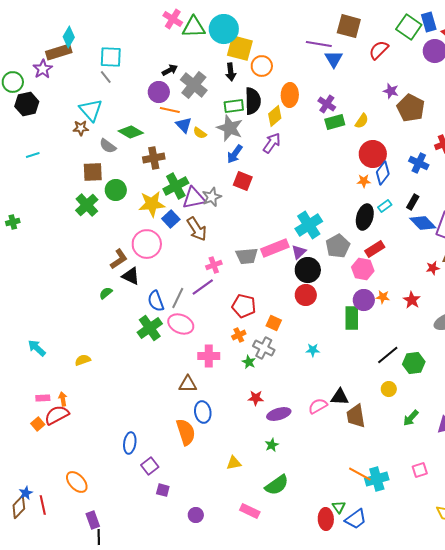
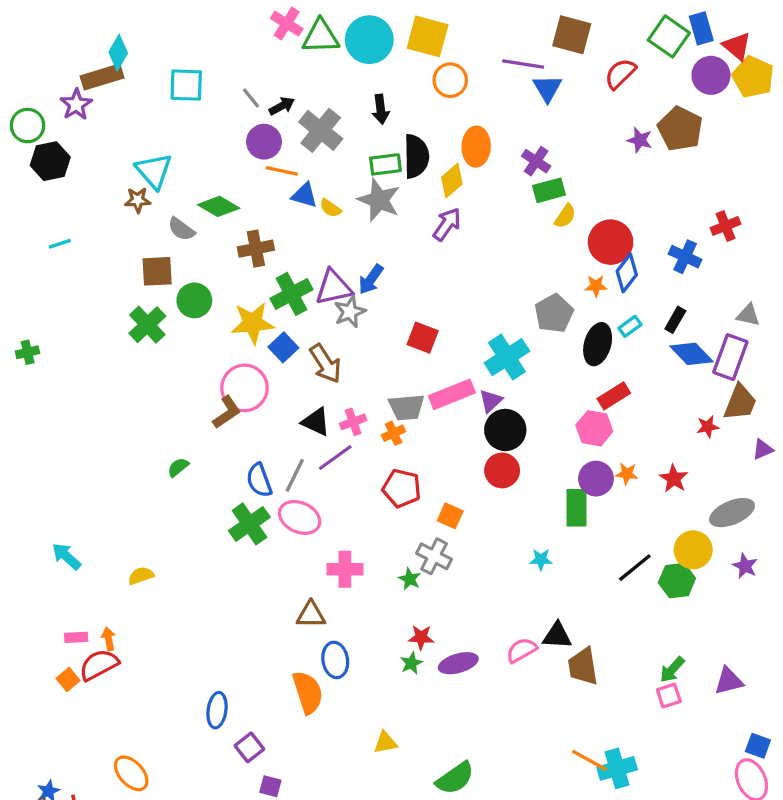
yellow square: (240, 48) -> (428, 36), moved
orange circle: (262, 66) -> (450, 80), moved
gray line: (106, 77) -> (251, 98), moved
brown pentagon: (411, 108) -> (680, 129), moved
yellow semicircle: (362, 121) -> (565, 216), moved
blue triangle: (184, 125) -> (304, 195), turned -30
blue arrow: (235, 154) -> (371, 279), moved
red square: (243, 181) -> (423, 338), moved
purple triangle: (194, 198) -> (334, 287), moved
gray pentagon: (338, 246) -> (554, 313), moved
brown L-shape: (119, 259) -> (227, 412), moved
black triangle: (131, 276) -> (316, 422), moved
orange cross: (239, 335) -> (394, 433), moved
cyan star: (313, 350) -> (541, 560), moved
yellow circle: (389, 389) -> (693, 550), moved, size x1.5
green star: (272, 445) -> (411, 663), moved
pink square: (420, 470) -> (669, 696), moved

